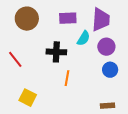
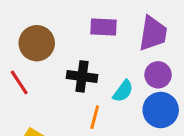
brown circle: (27, 19) -> (37, 43), moved
cyan semicircle: (84, 38) -> (123, 91), moved
blue circle: (110, 70) -> (161, 110), size x1.5

